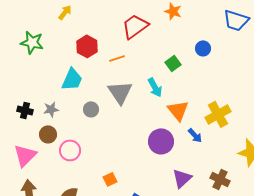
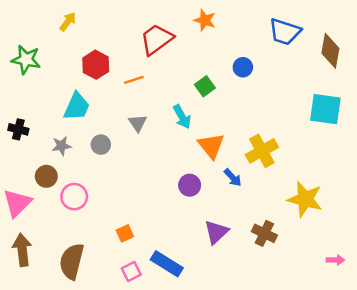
gray triangle: (120, 92) -> (138, 123), size x0.6
gray star: (51, 109) -> (62, 146), moved
black cross: (25, 110) -> (18, 129), moved
purple circle: (161, 141) -> (190, 185), size x0.7

